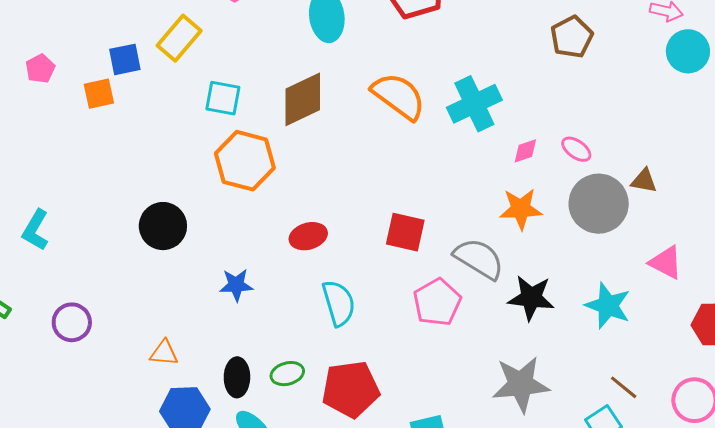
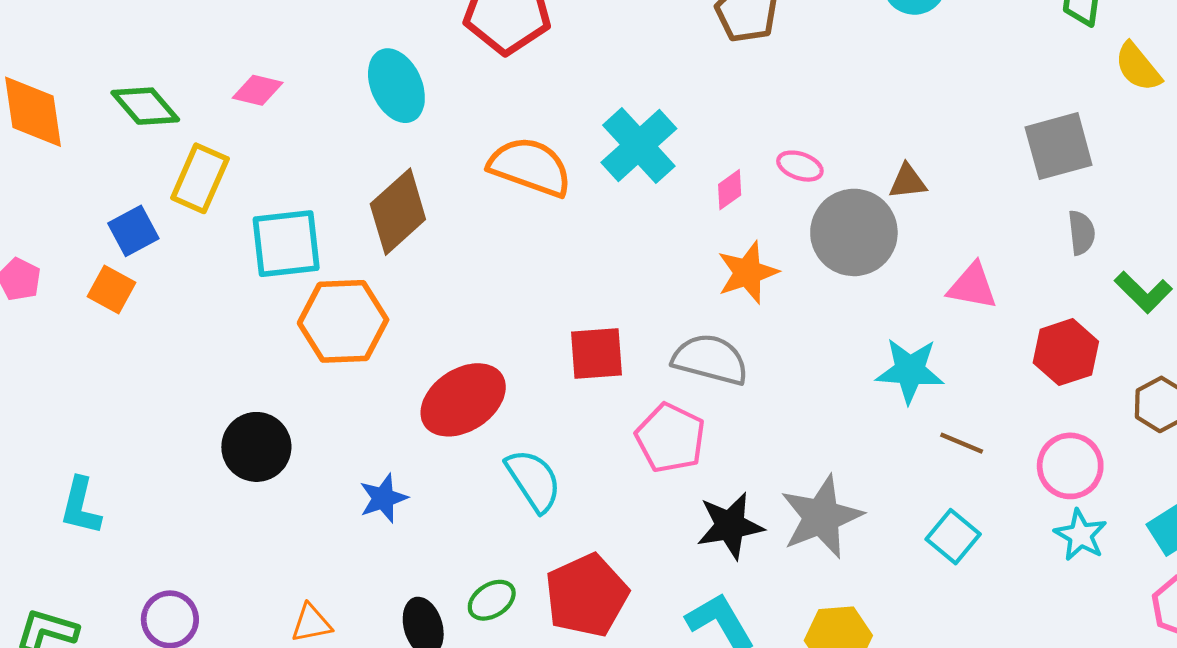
orange square: (99, 94) -> (112, 289), turned -32
cyan square: (223, 98) -> (286, 244), size x1.4
red ellipse: (308, 236) -> (463, 400), size x1.6
black star: (531, 298) -> (730, 526), moved
brown line: (624, 387) -> (962, 443), moved

